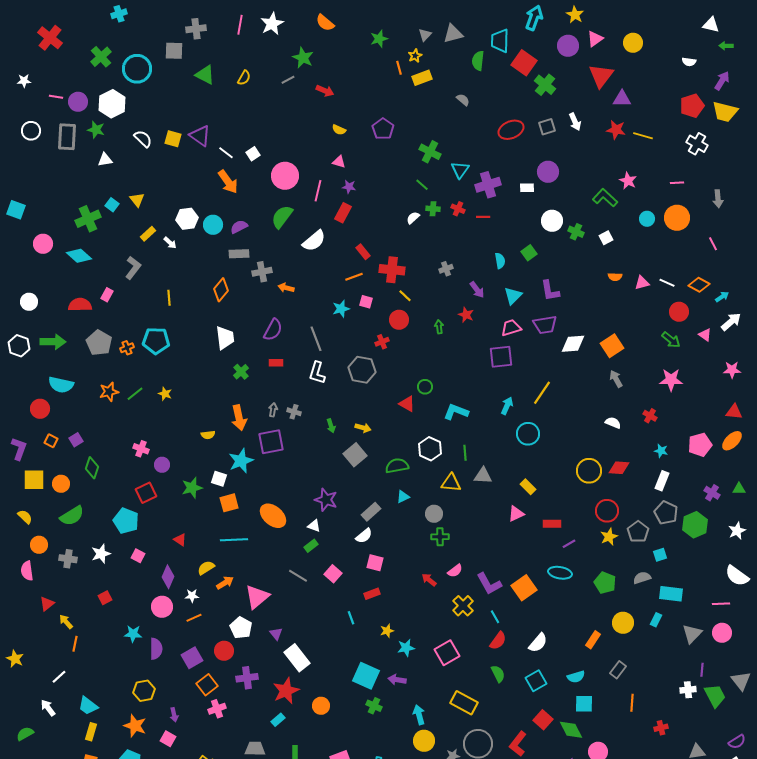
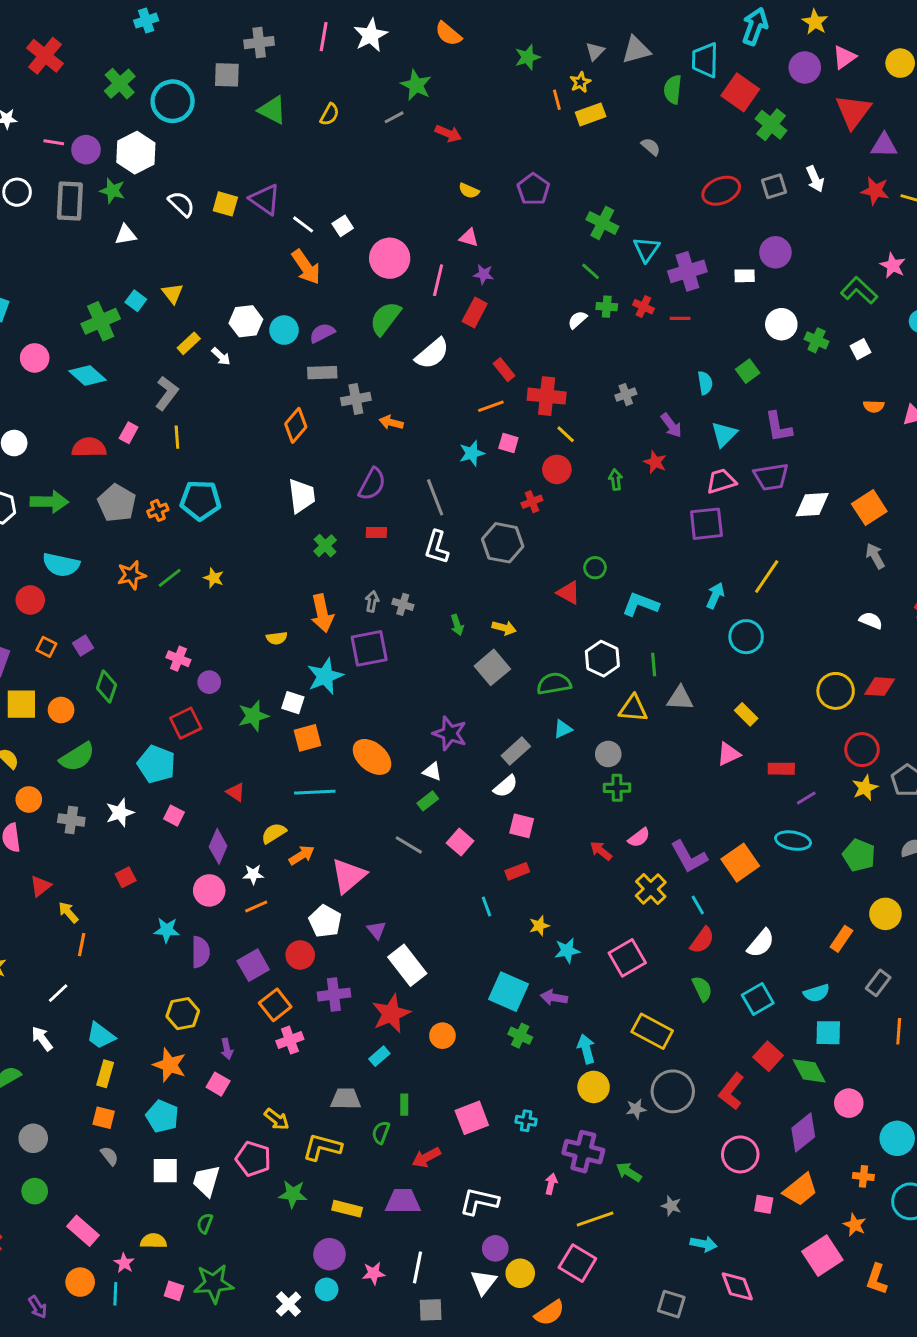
yellow line: (169, 298) -> (177, 437), moved

